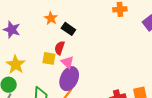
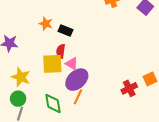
yellow square: (49, 58) -> (52, 64), size x1.5
purple ellipse: (69, 79) -> (77, 80), turned 35

